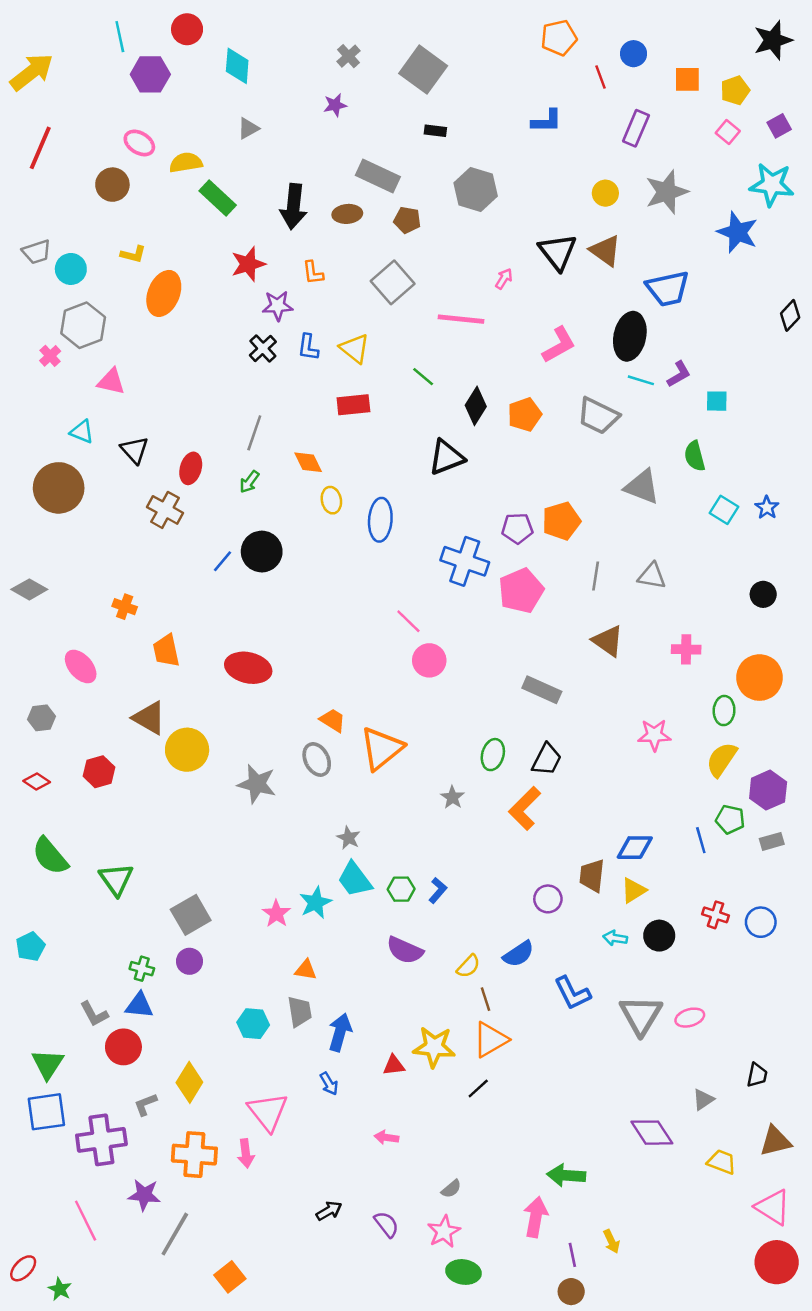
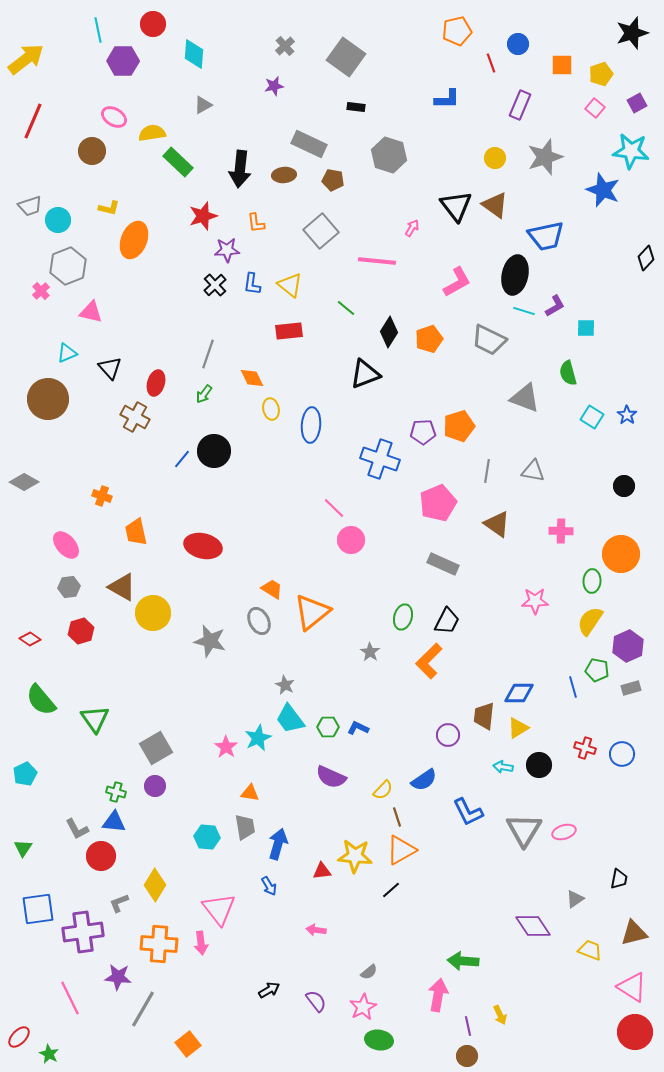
cyan triangle: (82, 432) -> (67, 353), turned -45
pink pentagon: (521, 591) -> (438, 503), moved
gray hexagon: (41, 718) -> (69, 587), moved
blue L-shape: (438, 890) -> (358, 728), turned -105
green triangle: (48, 1064) -> (23, 848), moved, size x0.7

